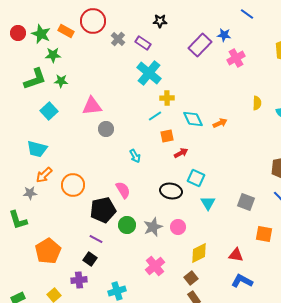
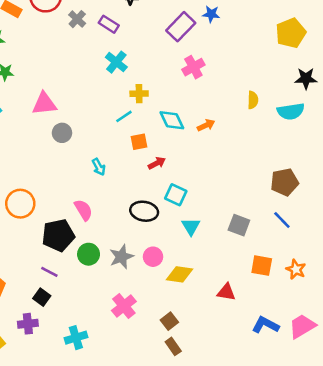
pink cross: (236, 58) -> (193, 67), moved
cyan cross: (149, 73) -> (116, 62), size x0.7
yellow diamond: (199, 253) -> (180, 274), moved, turned 35
blue L-shape: (242, 281) -> (265, 325), moved

